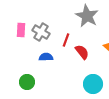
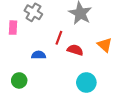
gray cross: (41, 32) -> (33, 12), moved
red semicircle: (82, 52) -> (75, 50), turned -35

